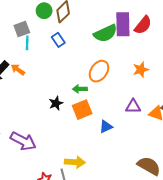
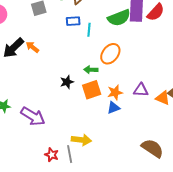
blue rectangle: (58, 40) -> (73, 21), turned -64
cyan line: (27, 43) -> (89, 30), moved
orange star: (141, 70) -> (115, 92), moved

